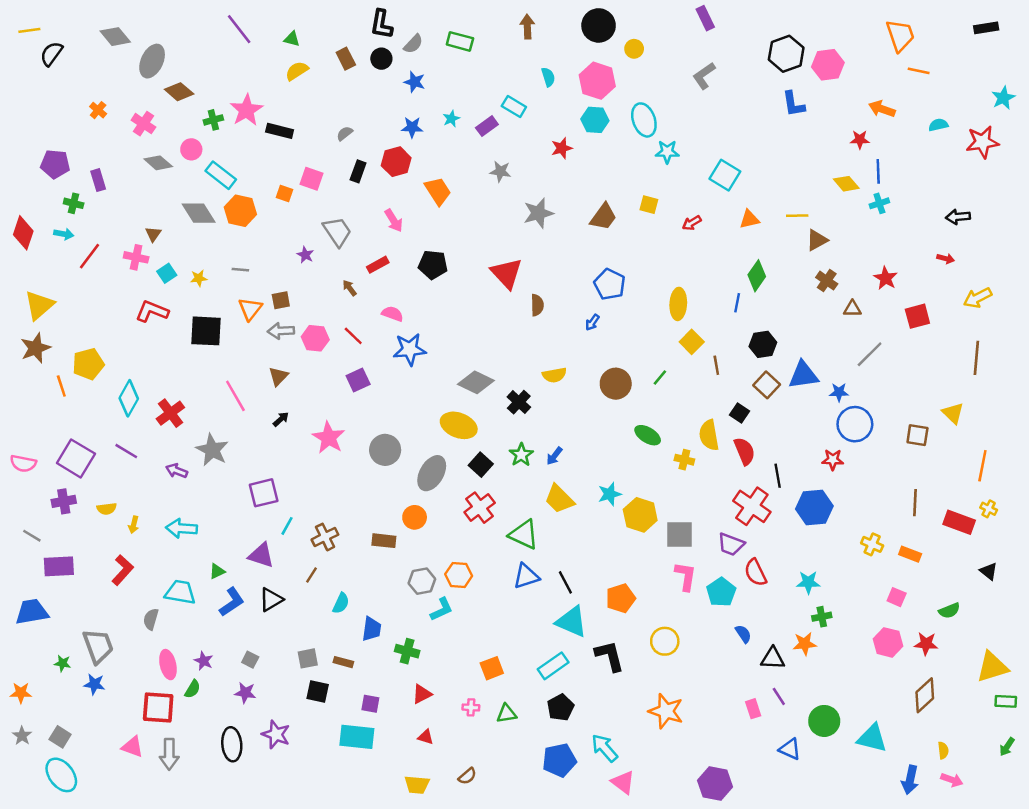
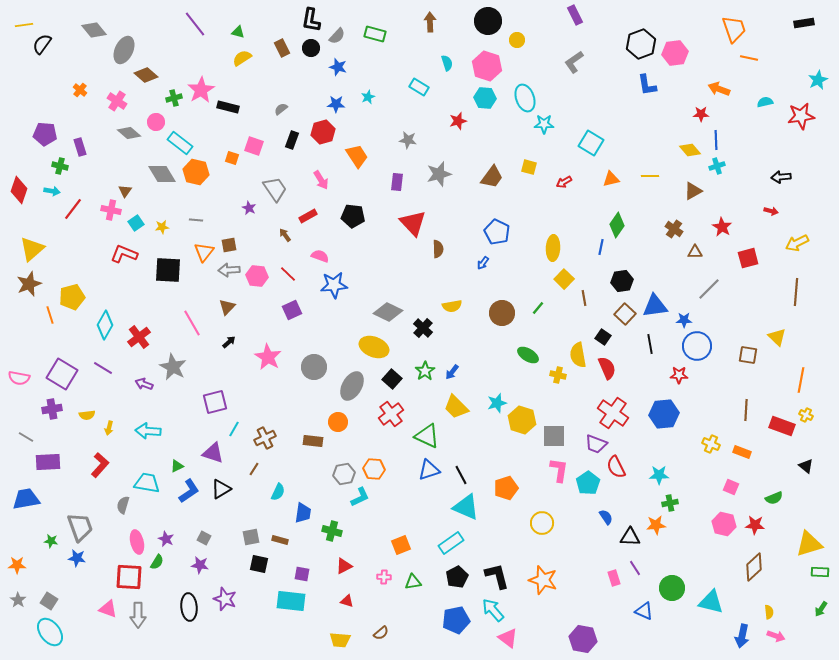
purple rectangle: (487, 126) -> (397, 182), moved, turned -48
brown triangle: (817, 240) -> (693, 191), moved
black line: (778, 476) -> (650, 344), moved
black L-shape: (610, 656) -> (497, 576), moved

